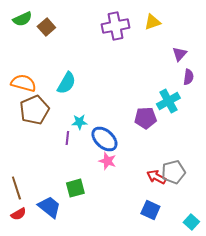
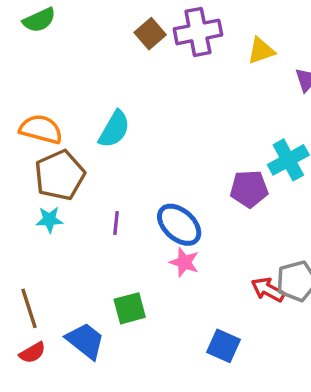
yellow triangle: (152, 22) -> (261, 51), moved
brown square: (46, 27) -> (150, 34), moved
cyan star: (79, 122) -> (49, 220), moved
blue square: (150, 210) -> (224, 346), moved

